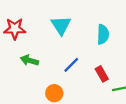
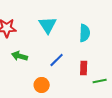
red rectangle: (102, 74) -> (84, 68), turned 32

